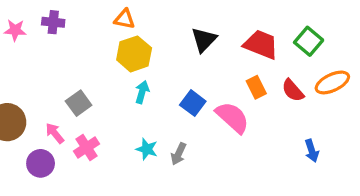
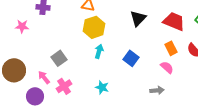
pink star: (15, 30) -> (22, 26), moved
pink semicircle: (232, 117) -> (167, 67), moved, size x0.6
gray arrow: (179, 154) -> (157, 90), moved, turned -120

